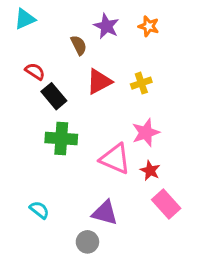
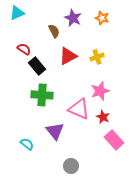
purple triangle: (105, 213) -> (55, 131), moved, turned 36
gray circle: (87, 242) -> (71, 166), moved

